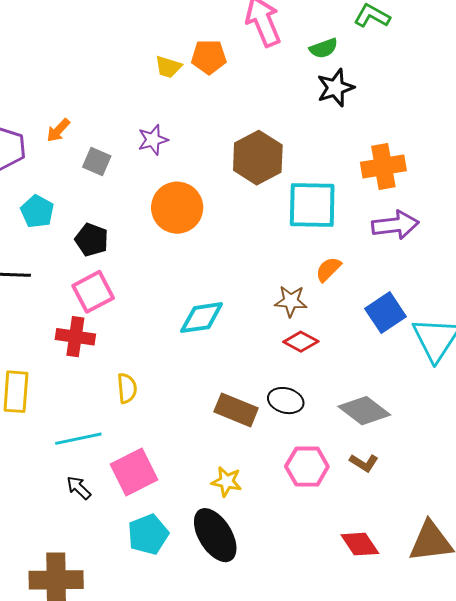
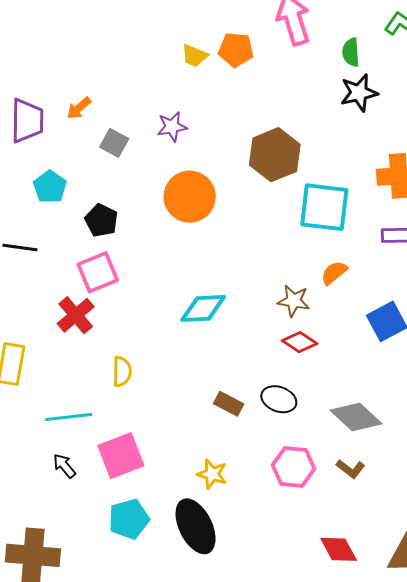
green semicircle: (324, 48) -> (351, 52), turned 100
red cross: (75, 337) -> (76, 315), turned 36
brown rectangle: (236, 410) -> (229, 404), size x0.7

